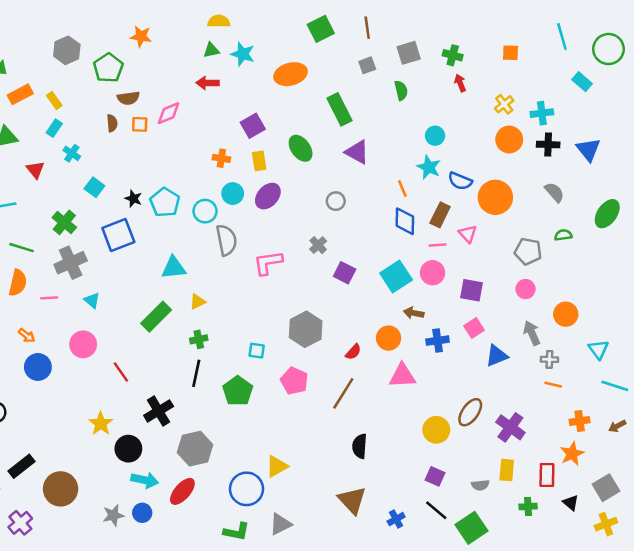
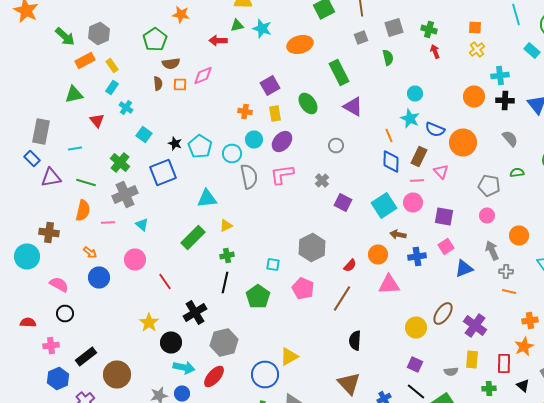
gray hexagon: (67, 50) -> (99, 34), moved
red arrow: (208, 83) -> (218, 40), moved
yellow cross: (504, 104) -> (477, 50), moved
pink L-shape: (268, 263) -> (282, 174), moved

